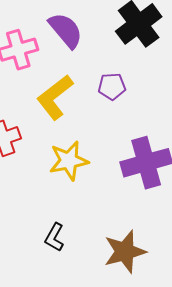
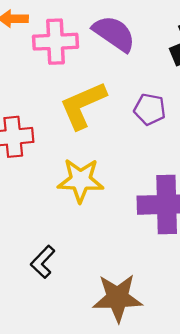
purple semicircle: (66, 30) -> (114, 34), turned -30

